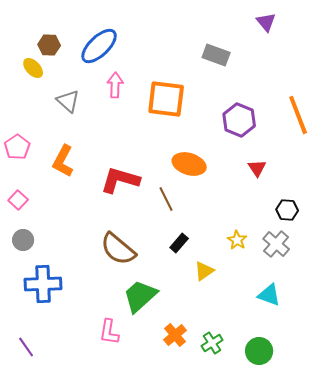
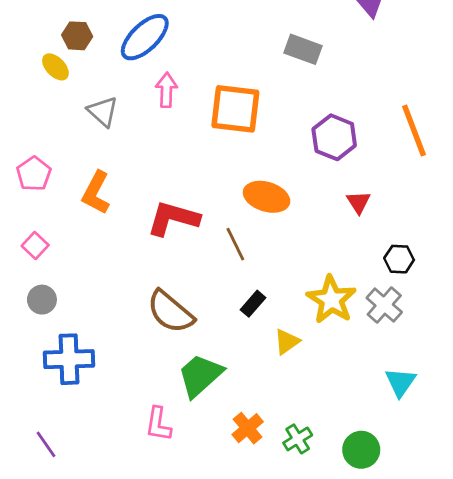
yellow star: (237, 240) -> (331, 300), size x1.8
cyan triangle: (269, 295) -> (400, 382), moved, turned 45

